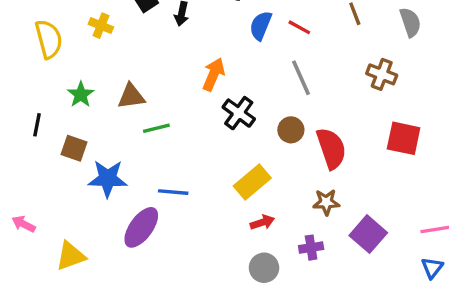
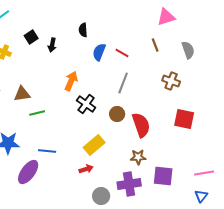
gray line: (301, 78) -> (123, 83), turned 45
red arrow: (262, 222) -> (86, 169), moved
purple square: (368, 234) -> (163, 176), turned -35
purple cross: (311, 248) -> (129, 184), size x1.6

